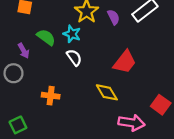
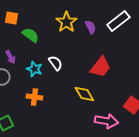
cyan star: (72, 34) -> (34, 69), moved
green semicircle: (46, 37) -> (30, 35), moved

